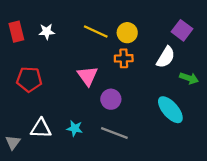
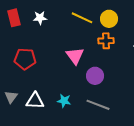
gray triangle: (13, 142) -> (11, 97), moved

